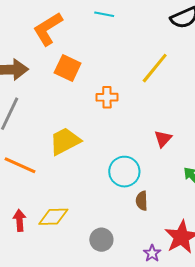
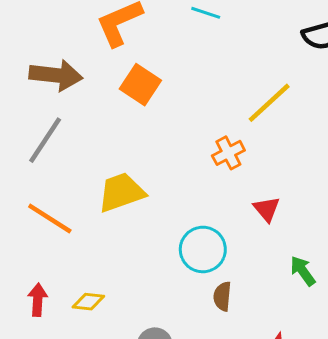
orange cross: (107, 97) -> (228, 153), moved, turned -35
red triangle: (163, 139) -> (267, 209), turned -30
yellow diamond: (53, 217) -> (88, 302), size x0.7

